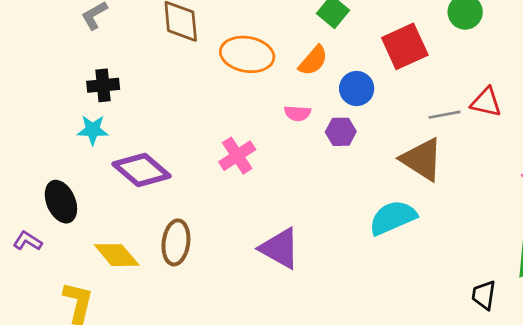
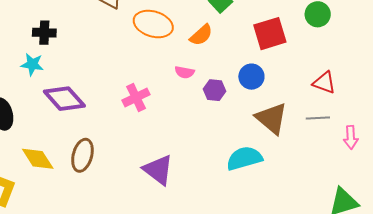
blue circle: (357, 89) -> (251, 77), moved
gray line: (444, 115) -> (318, 118), moved

